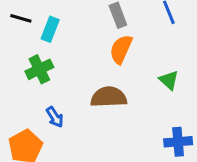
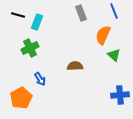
orange semicircle: (121, 49) -> (103, 35), moved
brown semicircle: (109, 97) -> (75, 66), size x0.7

